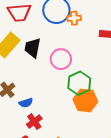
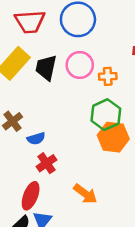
orange cross: (74, 18) -> (108, 76), moved
pink circle: (61, 59) -> (80, 65), moved

